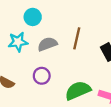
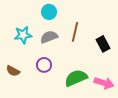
cyan circle: (33, 17) -> (49, 12), moved

